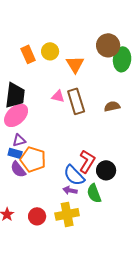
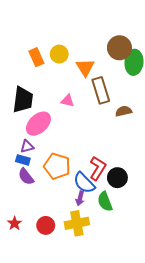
brown rectangle: (76, 101) -> (101, 90), moved
pink ellipse: (16, 115) -> (38, 124), moved
orange pentagon: (33, 159) -> (57, 166), moved
purple arrow: (70, 190) -> (80, 198), turned -88

